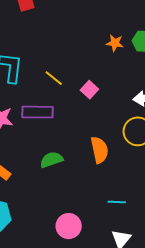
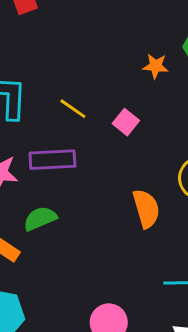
orange star: (115, 43) -> (156, 66), moved
green semicircle: (51, 160) -> (40, 219), moved

